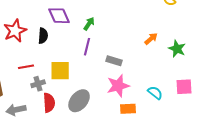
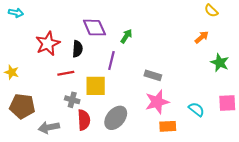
orange arrow: (151, 39) -> (202, 37), moved
purple line: (87, 47) -> (111, 61), moved
red line: (26, 67) -> (66, 73), moved
gray cross: (38, 84) -> (72, 100), turned 32

